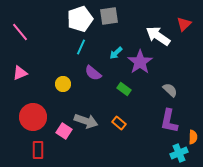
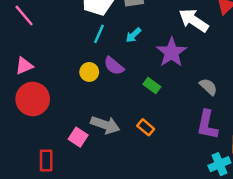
cyan arrow: (116, 53) -> (133, 35), moved
yellow circle: (63, 84) -> (89, 72), moved
red circle: (33, 117) -> (33, 99), moved

